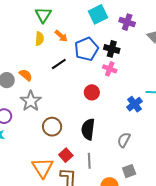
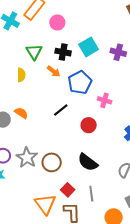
yellow semicircle: (39, 39) -> (21, 75), moved
black cross: (112, 49) -> (63, 52), moved
black line: (59, 64) -> (61, 110), moved
gray star: (31, 101) -> (27, 158), moved
black semicircle: (88, 129) -> (88, 162), turned -55

